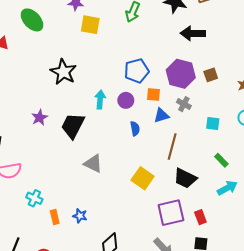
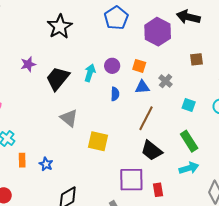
blue pentagon: (137, 71) -> (116, 18), moved, turned -30
purple hexagon: (181, 74) -> (158, 32), moved
cyan arrow: (100, 100) -> (90, 73), moved
green rectangle: (221, 160) -> (189, 141), size x1.5
yellow square: (143, 178) -> (98, 141), moved, turned -35

